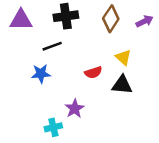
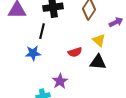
purple arrow: (144, 21) -> (116, 22), moved
black line: (52, 46) -> (42, 31), turned -56

